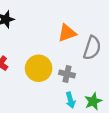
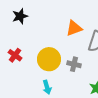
cyan arrow: (70, 100) -> (47, 87), moved

